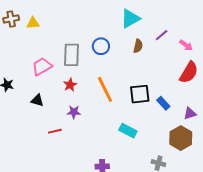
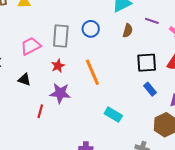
purple line: (162, 35) -> (152, 21), turned 56
black square: (140, 94) -> (147, 63), moved
purple star: (74, 112) -> (60, 93), size x1.5
red line: (55, 131) -> (40, 111), turned -64

